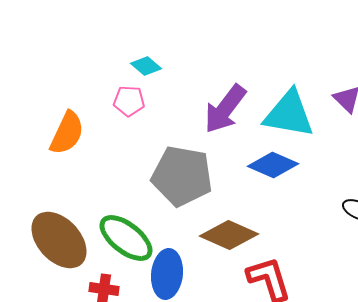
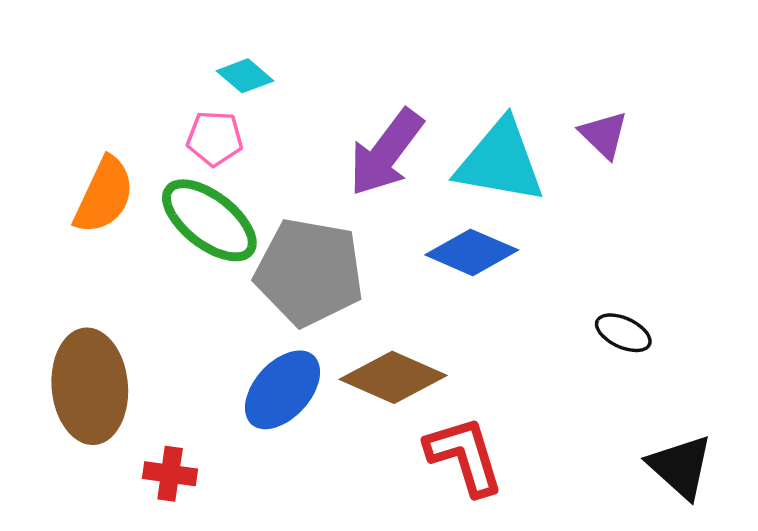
green ellipse: (126, 238) -> (209, 220), moved
brown ellipse: (59, 240) -> (90, 386), turned 38
blue ellipse: (167, 274) -> (282, 390), moved, turned 36

